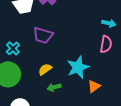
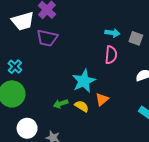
purple trapezoid: (43, 35) -> (47, 38), moved
yellow semicircle: (45, 69) -> (82, 106), moved, turned 72

